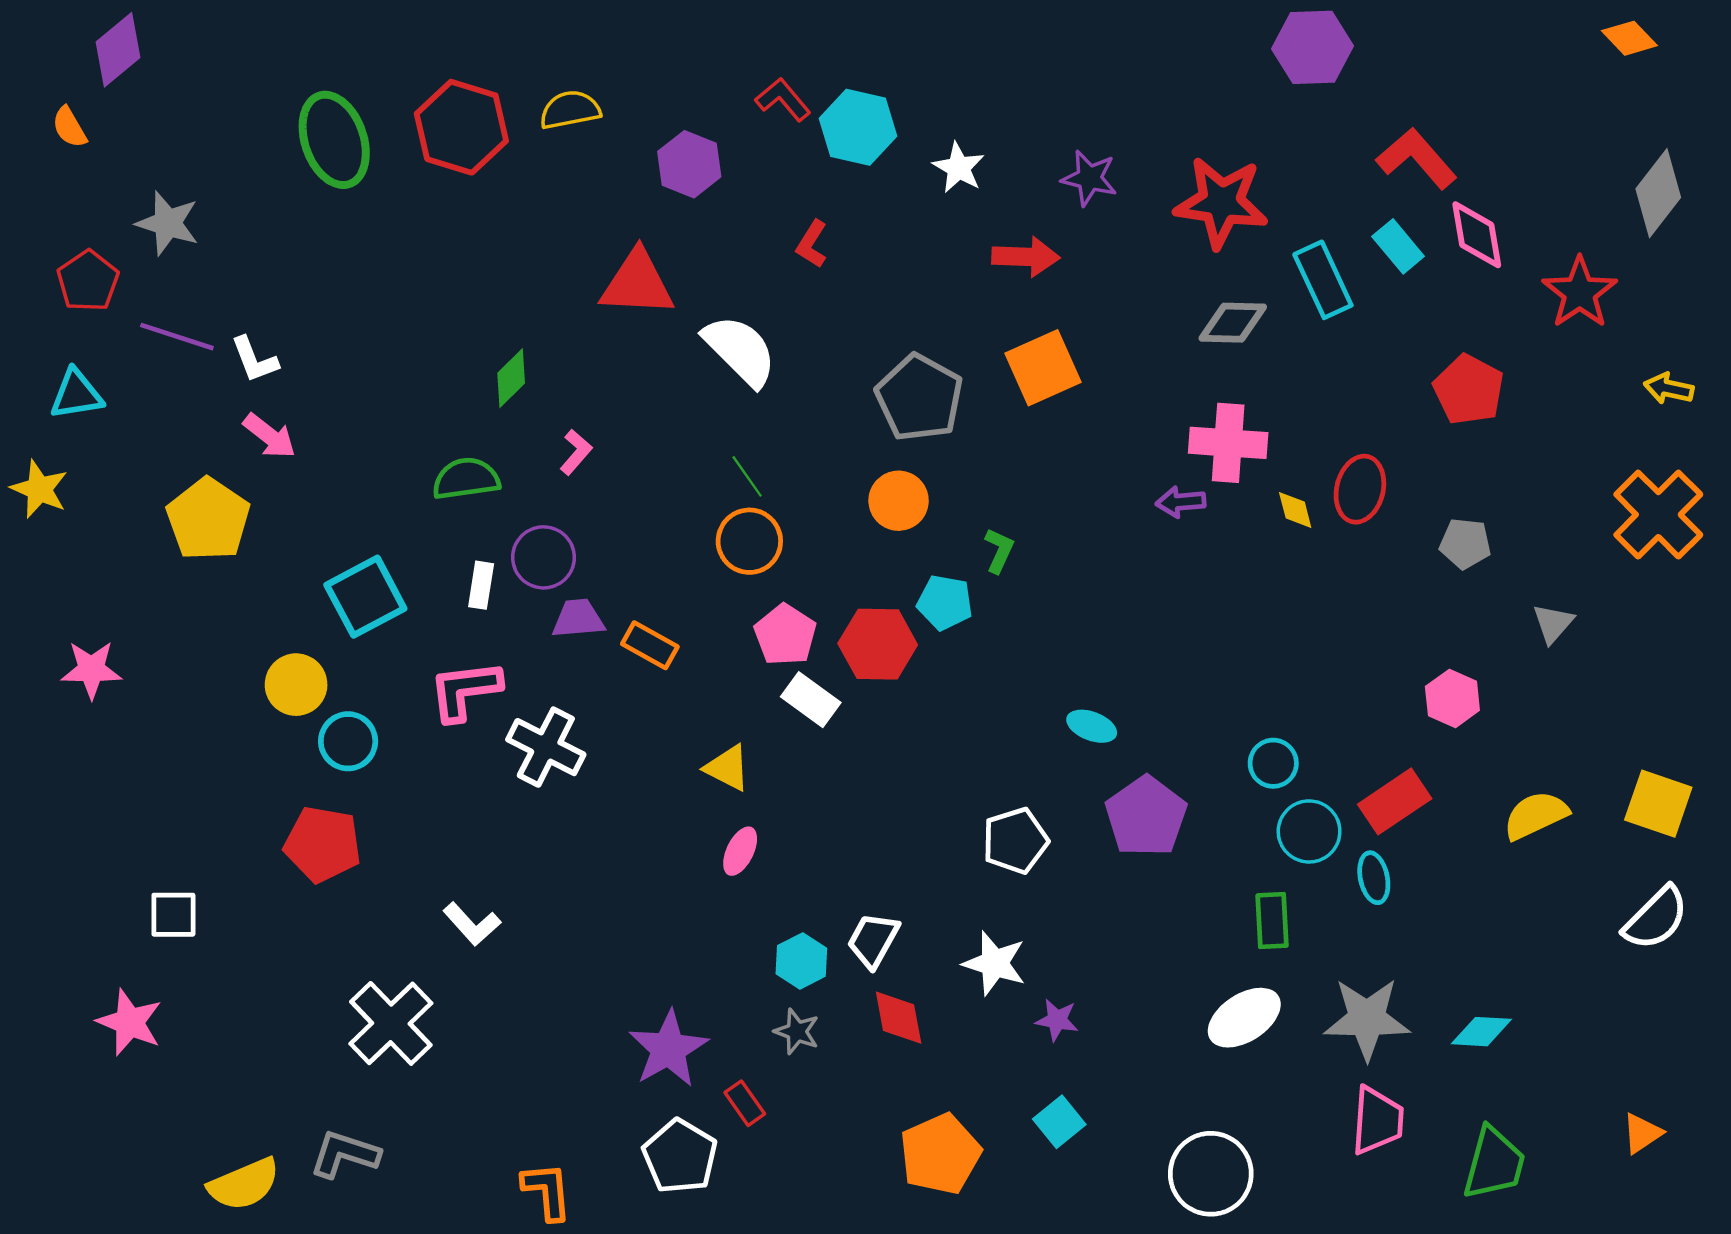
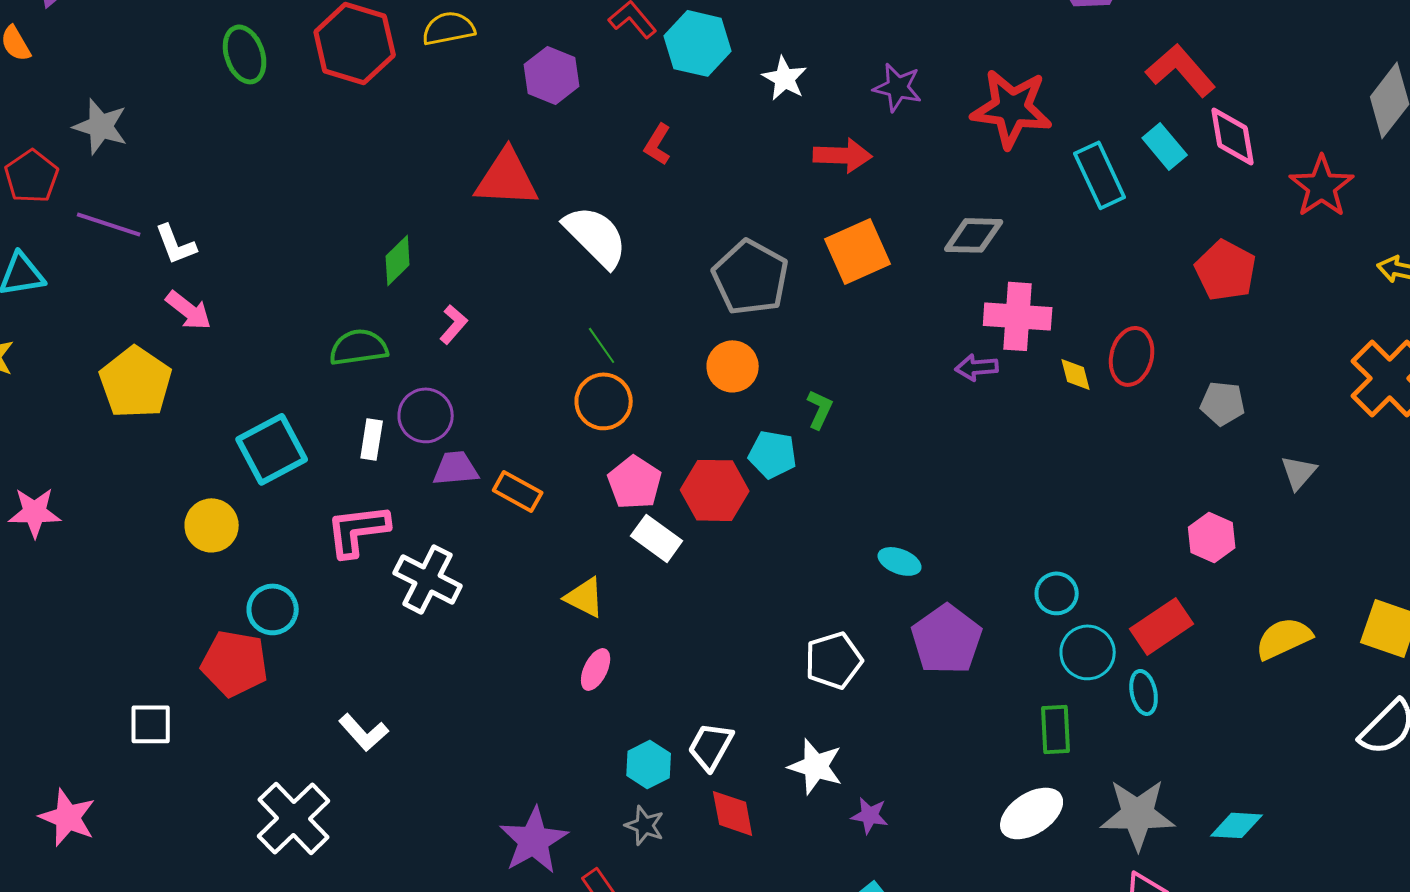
green ellipse: (334, 140) -> (245, 54), size x0.7
gray diamond: (1233, 323) -> (974, 235), moved
cyan circle: (348, 741) -> (273, 609), moved
white square: (173, 915) -> (151, 724), moved

